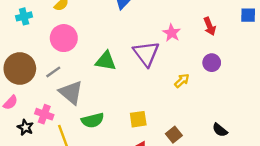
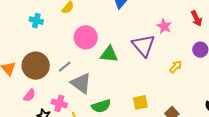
cyan cross: (24, 16) -> (36, 21), turned 32
pink circle: (64, 38) -> (86, 37), moved

